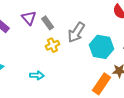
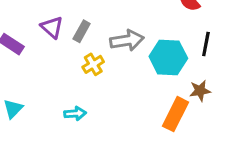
gray rectangle: (48, 23) -> (82, 31), turned 72
gray arrow: (76, 32) -> (127, 40), turned -125

